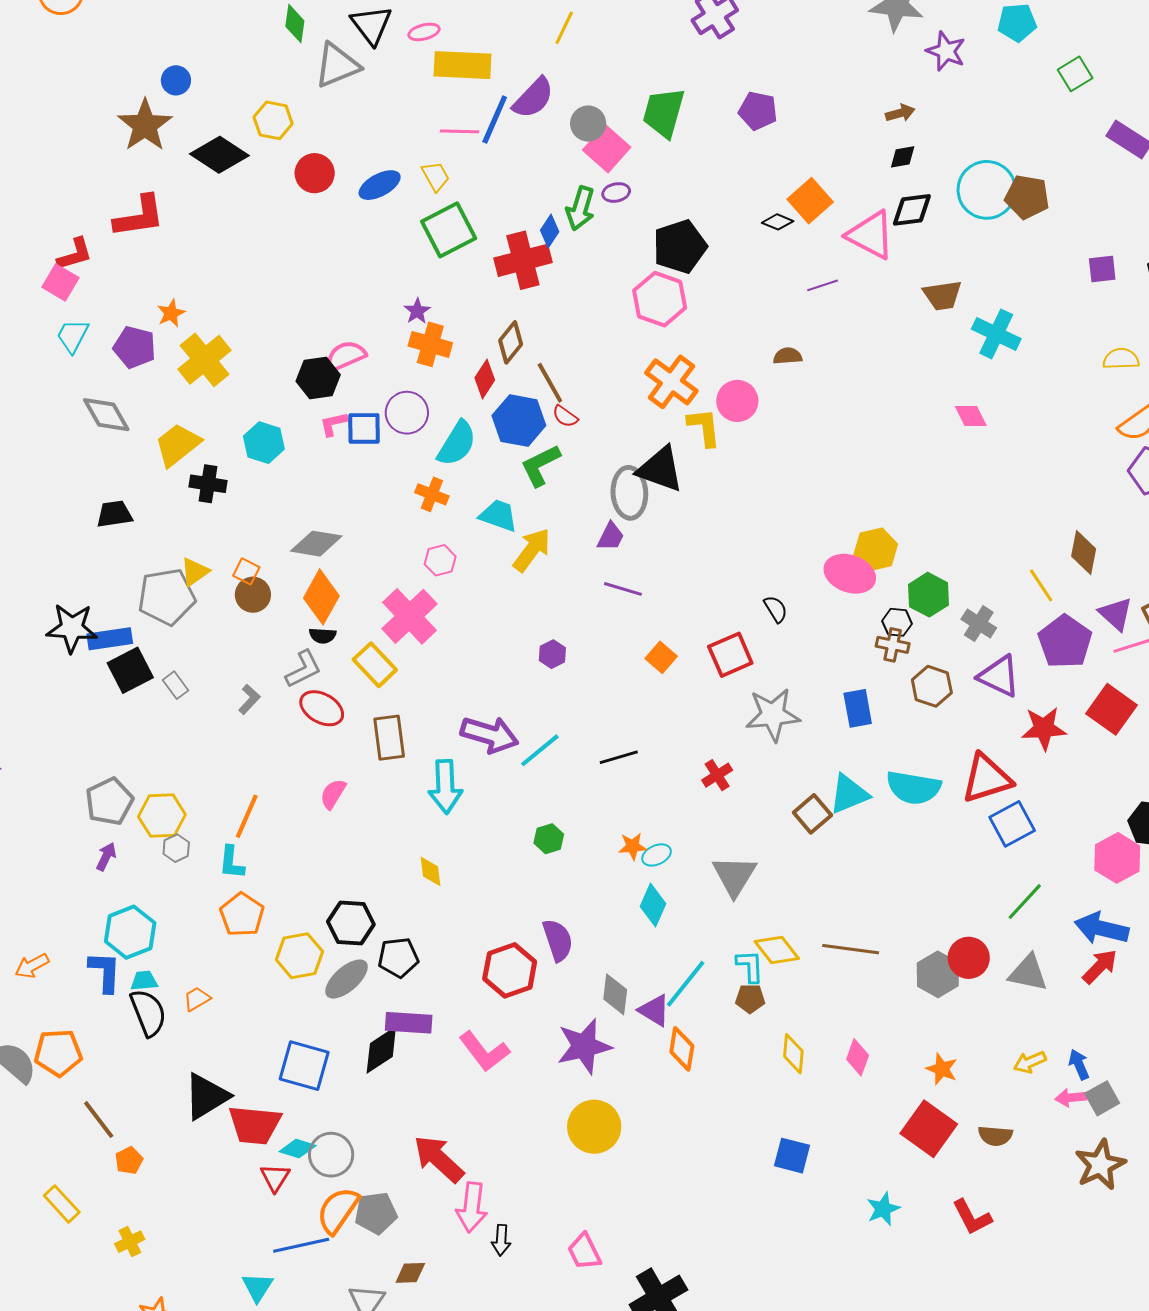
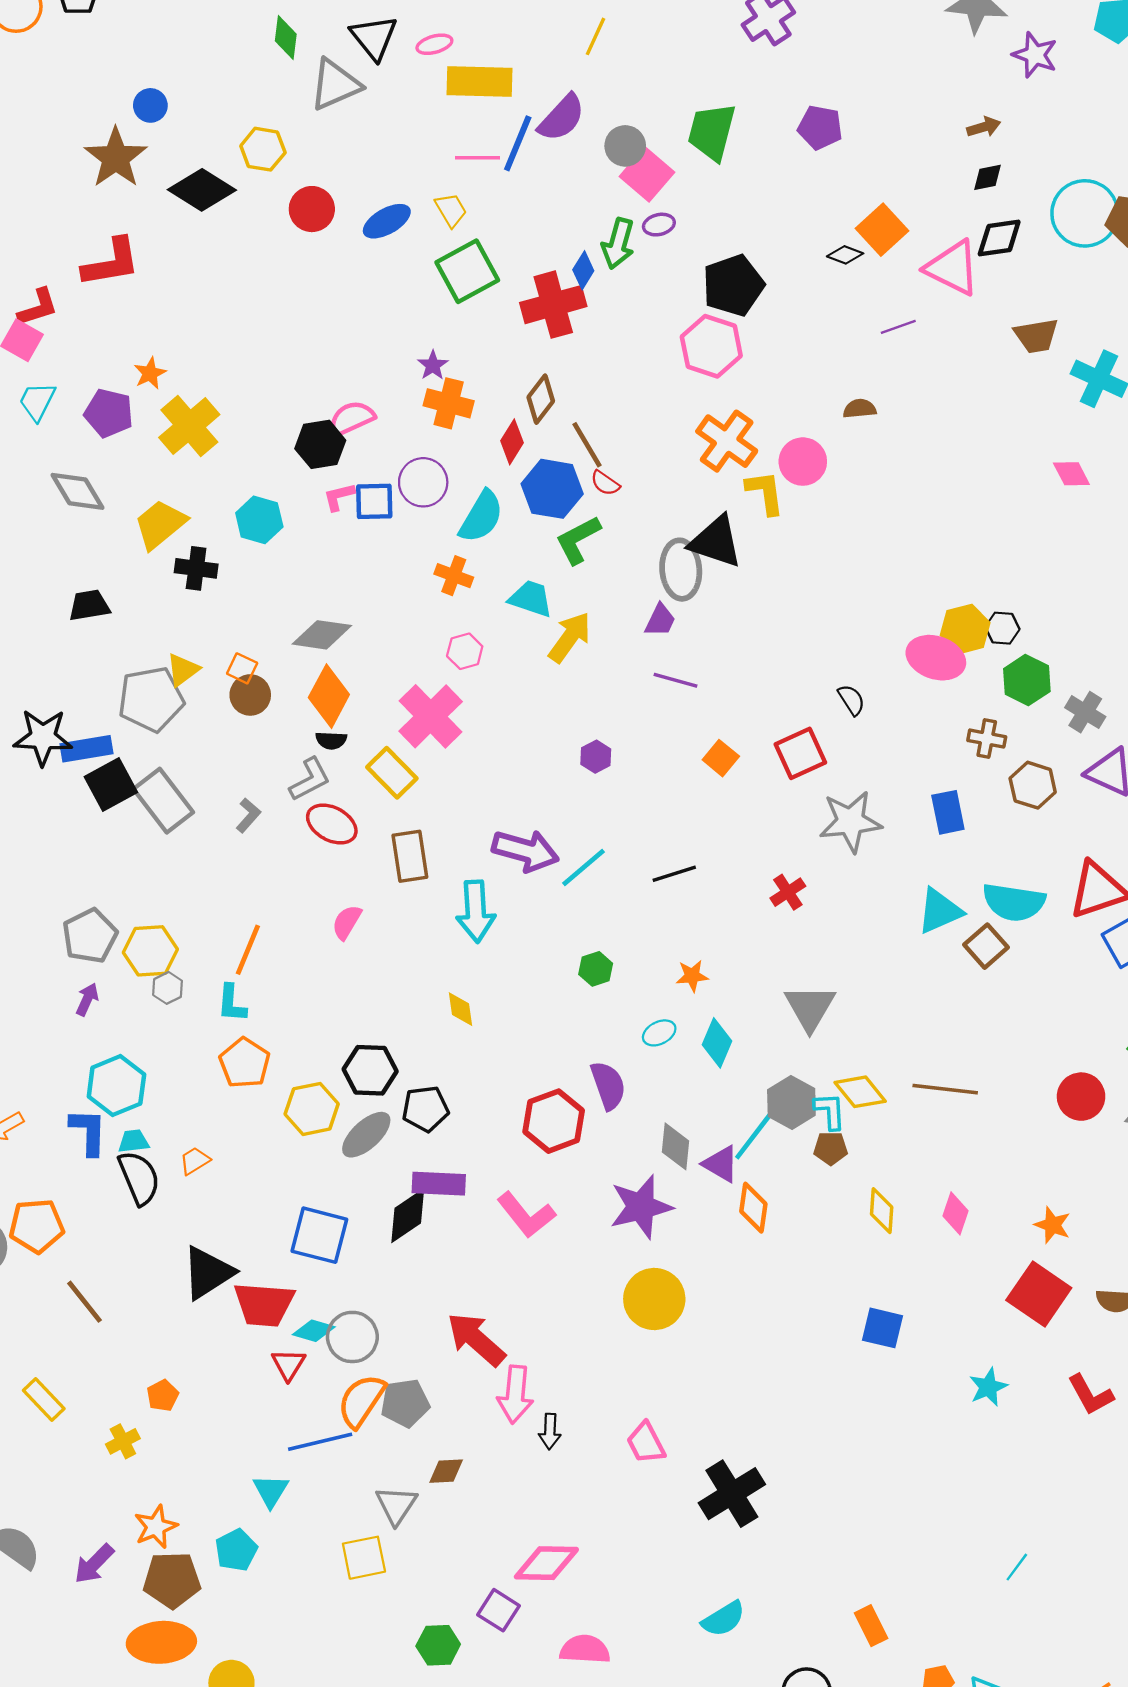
black hexagon: (897, 622) -> (1002, 628), moved
gray rectangle: (176, 685) -> (163, 801), size x2.0
brown square: (812, 814) -> (986, 946), moved
cyan ellipse: (657, 855) -> (659, 1033), moved
gray hexagon: (938, 974) -> (791, 1103), moved
orange pentagon: (129, 1161) -> (163, 1395), moved

